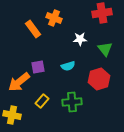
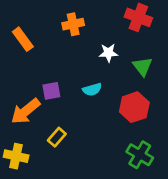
red cross: (102, 13) -> (138, 17), turned 30
orange cross: (54, 18) -> (73, 24), turned -35
orange rectangle: (33, 29) -> (23, 39), moved
green cross: (72, 102) -> (140, 155), moved, turned 36

